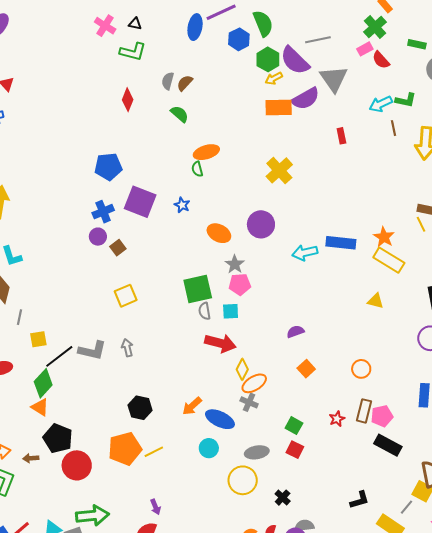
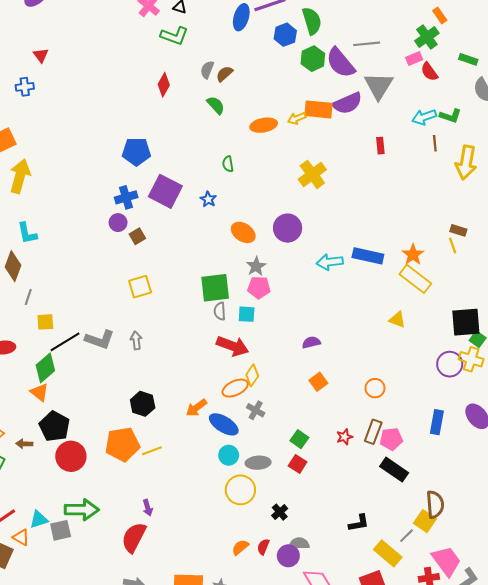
yellow arrow: (274, 78) -> (297, 118), moved
orange ellipse: (206, 152) -> (264, 125), moved
orange ellipse: (254, 383) -> (235, 388), moved
cyan circle: (209, 448) -> (229, 455), moved

